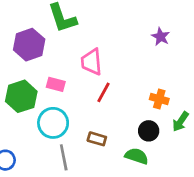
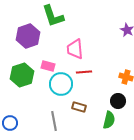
red line: (103, 92) -> (84, 72), turned 56
cyan circle: (53, 123) -> (61, 84), moved
green semicircle: (137, 156) -> (109, 120), turned 84

